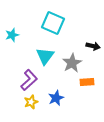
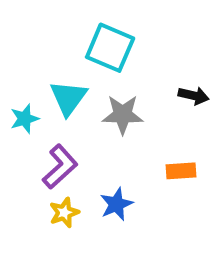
cyan star: (12, 35) -> (25, 119), moved
cyan triangle: (45, 56) -> (68, 98), moved
gray star: (72, 63) -> (123, 114), moved, turned 30

